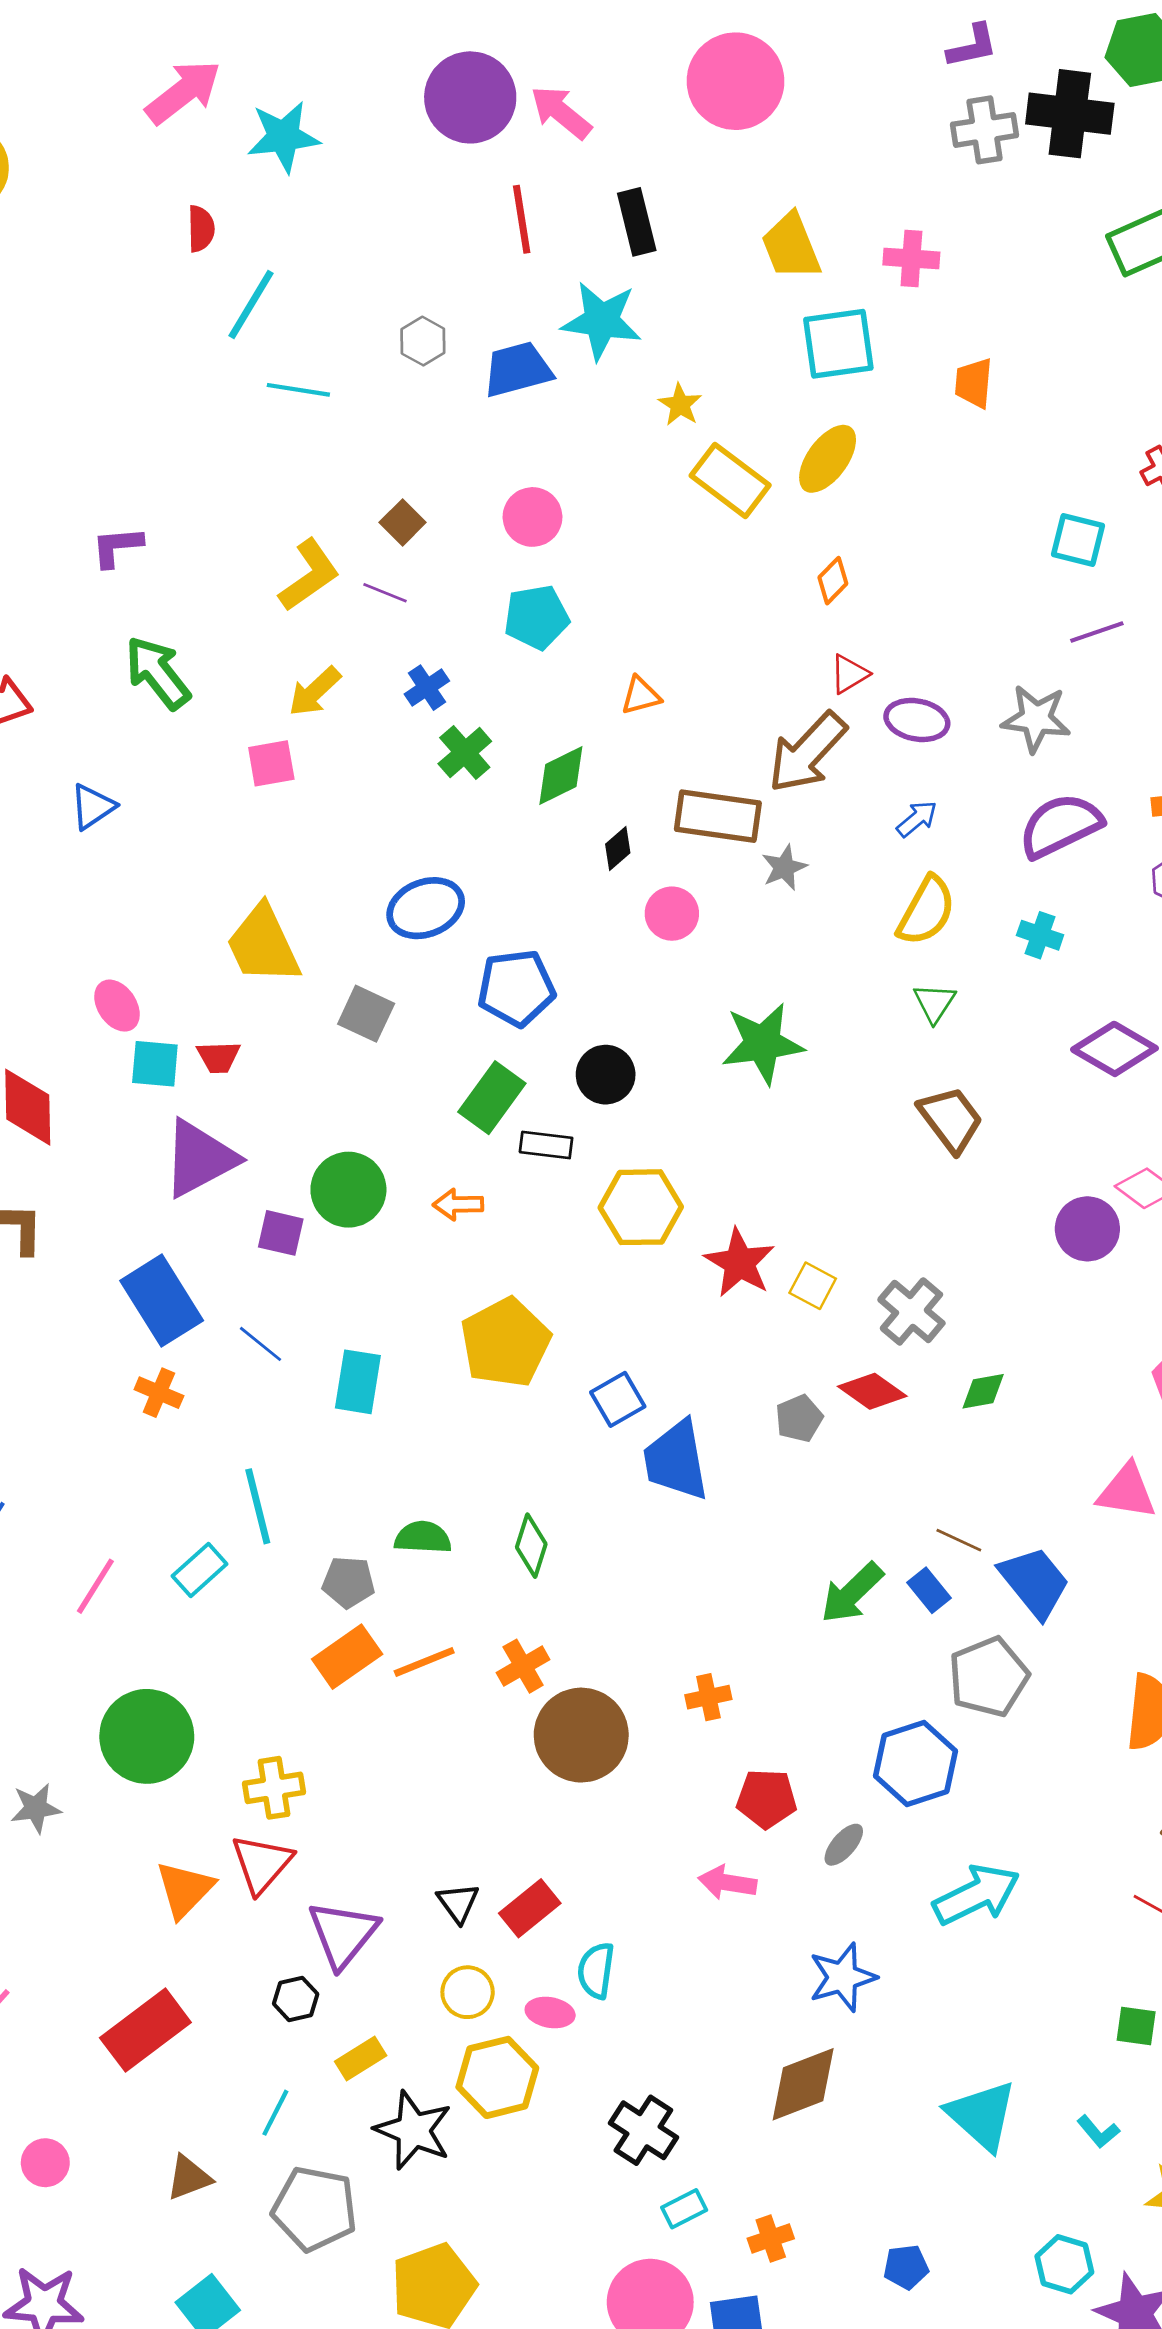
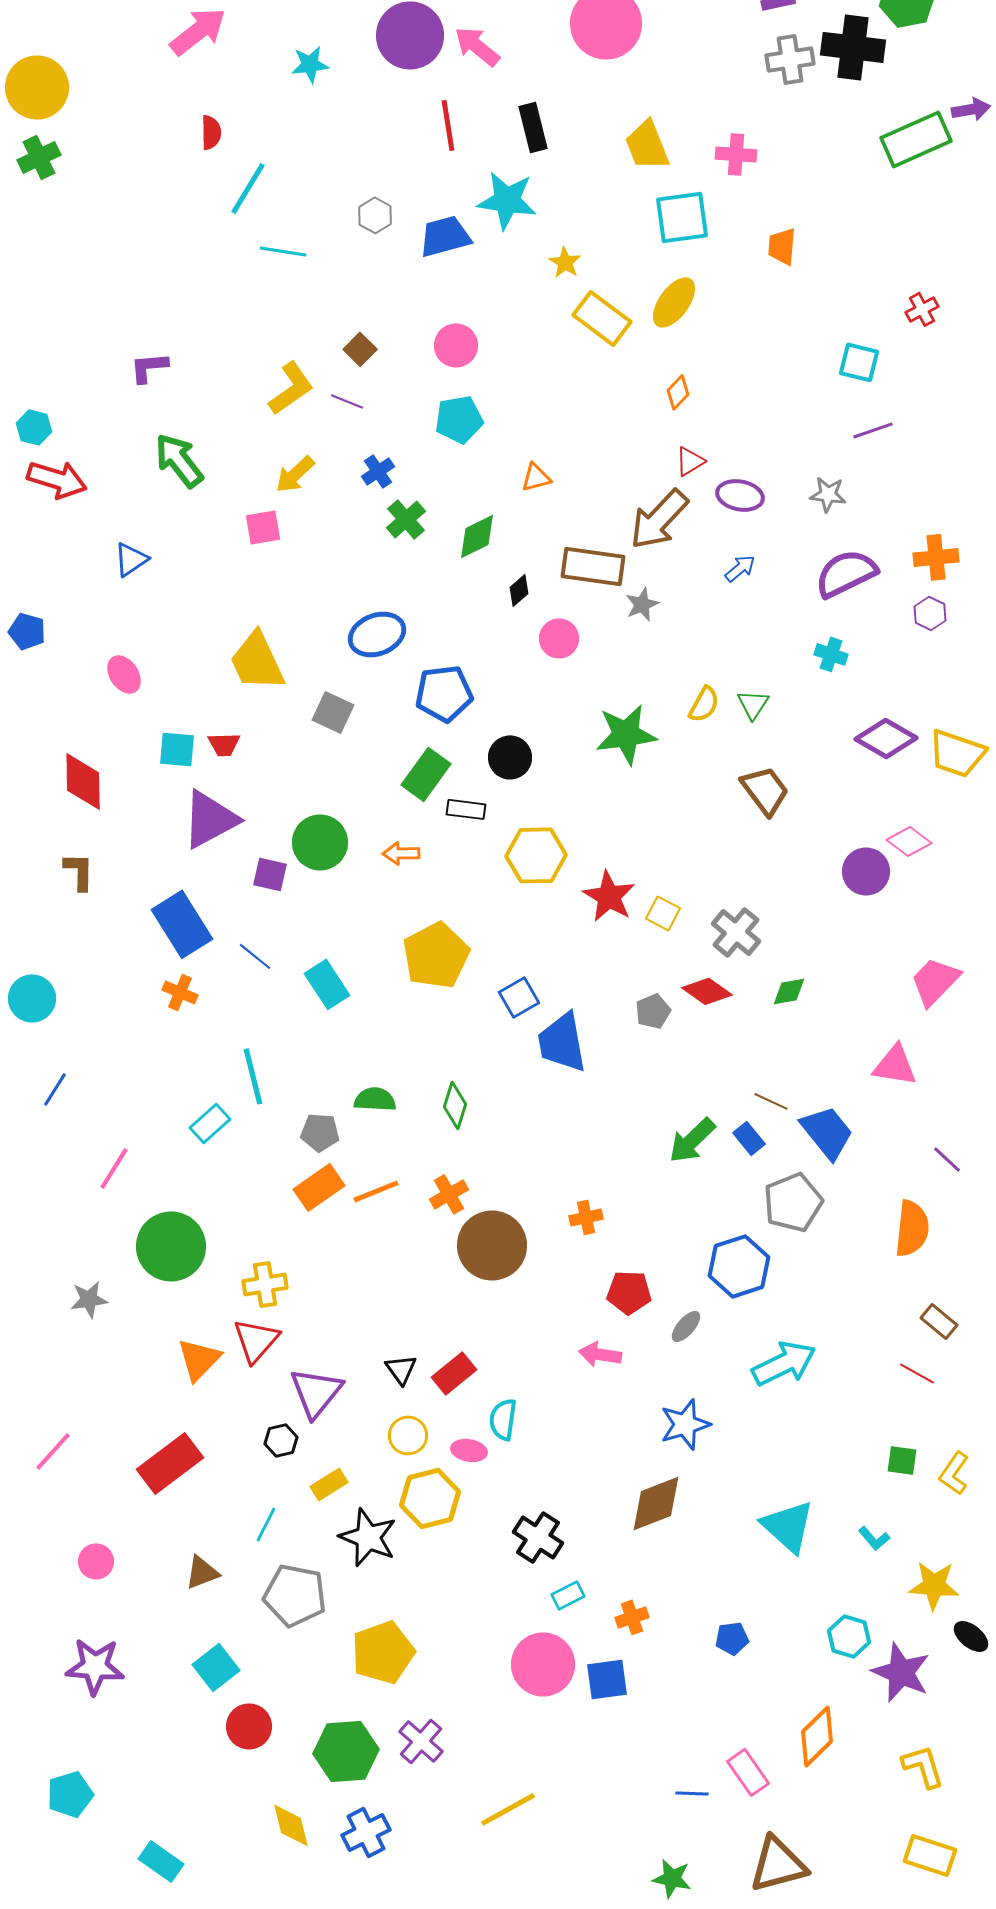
cyan star: (283, 137) -> (310, 64), moved, size x0.7
gray star: (1036, 719) -> (828, 494), size x0.7
yellow semicircle: (926, 911) -> (704, 704), moved, size x0.7
pink ellipse: (117, 1006) -> (124, 674), moved
cyan rectangle: (358, 1382) -> (327, 984), turned -42
pink line: (95, 1586) -> (114, 1168), moved

